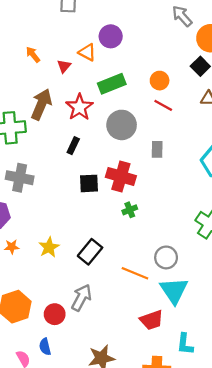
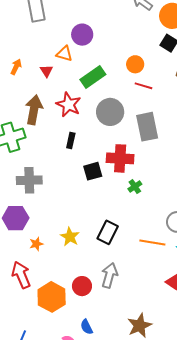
orange arrow: (33, 55) -> (16, 67), turned 77
gray rectangle: (157, 149) -> (147, 127), size x1.8
red circle: (55, 314) -> (82, 286), moved

